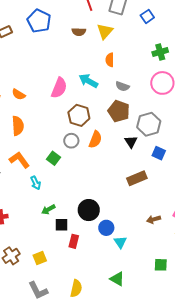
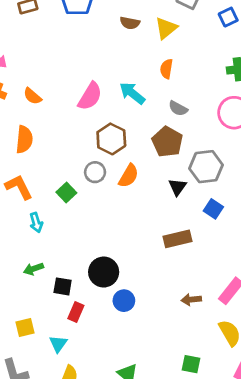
green arrow: (48, 209) -> (34, 269), moved
cyan triangle: (120, 242) -> (58, 344), moved

